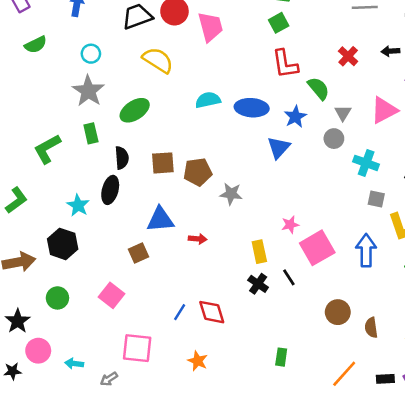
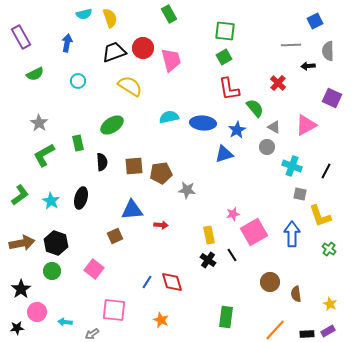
black arrow: (390, 51) -> (308, 66), moved
gray star: (88, 91) -> (39, 123), moved, size x0.7
gray triangle: (343, 113) -> (274, 127), turned -32
blue triangle: (279, 148) -> (224, 154), turned 30
black ellipse: (110, 190) -> (81, 198), moved
cyan star: (78, 205) -> (51, 201), moved
black hexagon: (63, 244) -> (56, 243), moved
green rectangle: (281, 357) -> (226, 317), size x1.5

